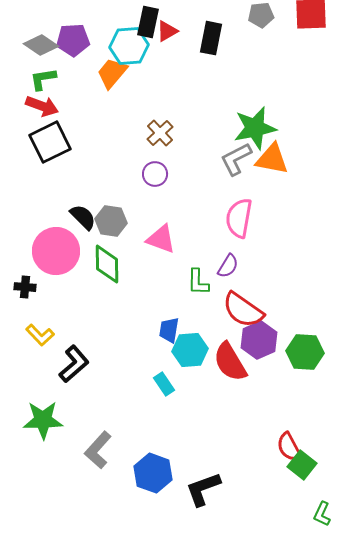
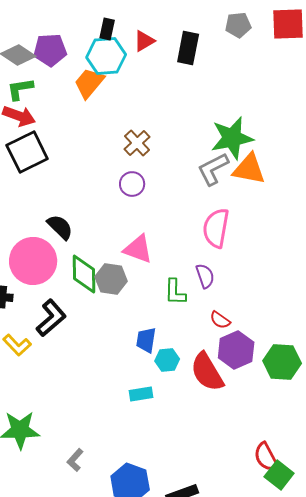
black rectangle: (148, 22) -> (107, 29), moved, size x0.7
gray hexagon: (111, 221) -> (111, 279), moved
purple semicircle: (228, 266) -> (205, 276), turned -50
red semicircle: (243, 310) -> (220, 320), size x0.5
cyan hexagon: (190, 350) -> (167, 360), size x0.7
black L-shape: (74, 364) -> (51, 318), moved
cyan rectangle: (164, 384) -> (141, 394), turned -65
gray L-shape: (98, 450) -> (75, 460), size x0.6

